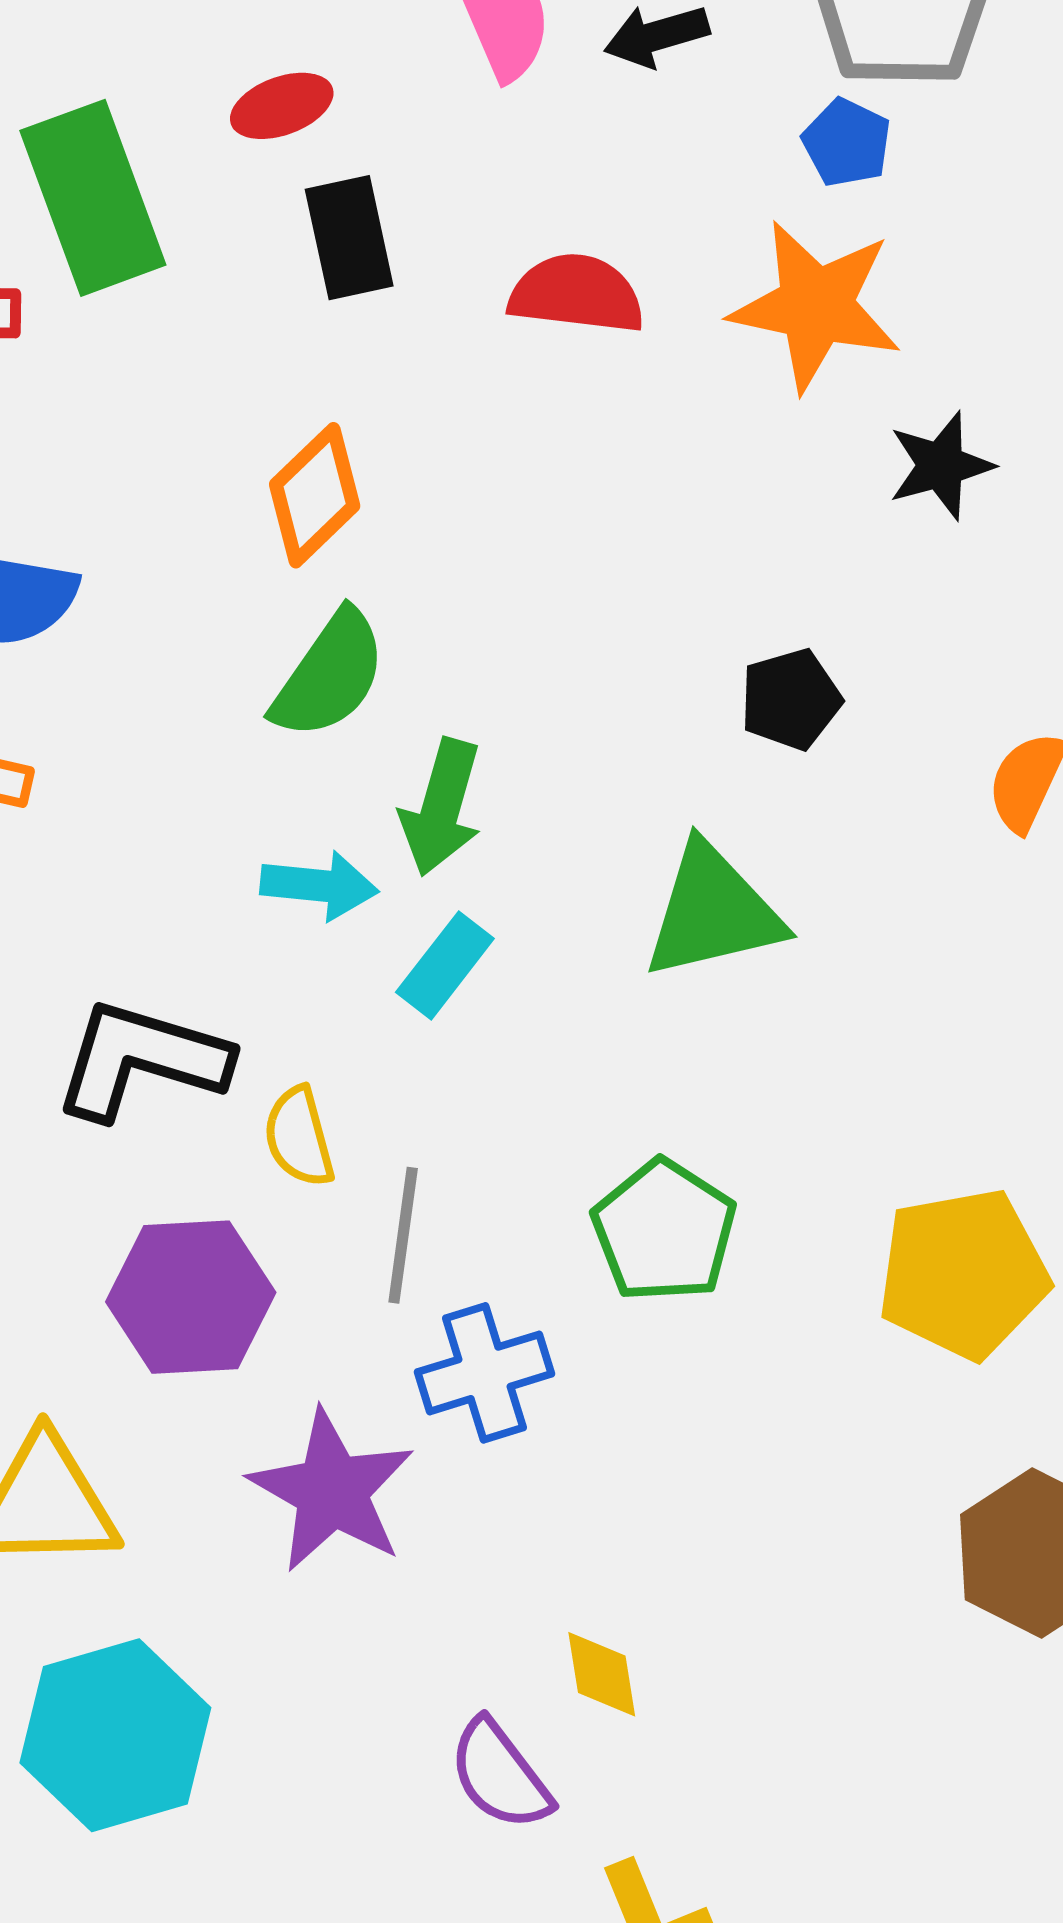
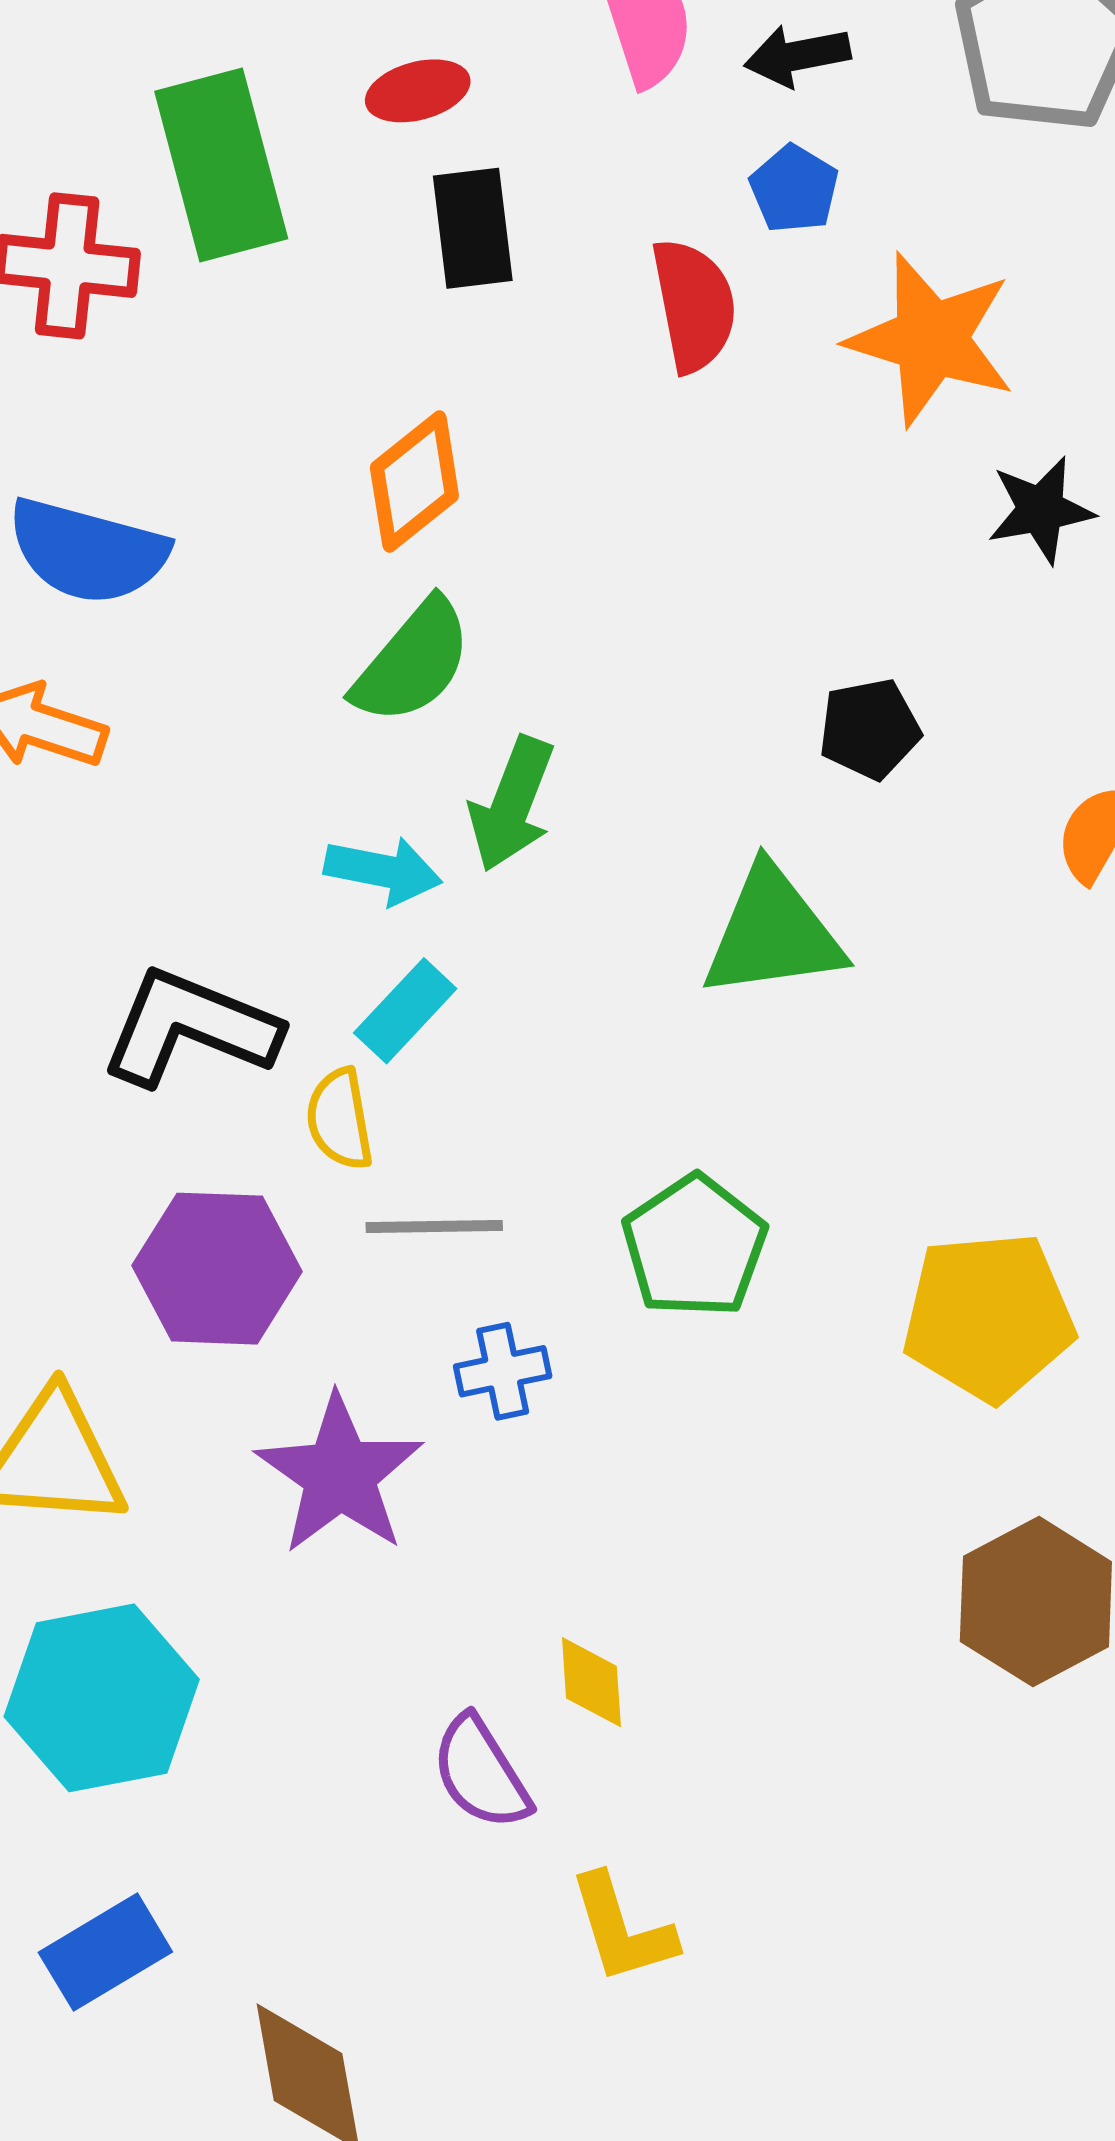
blue pentagon: (847, 143) -> (794, 189), moved
red semicircle: (577, 294) -> (694, 305), turned 67
cyan rectangle: (445, 965) -> (405, 1011), moved
gray line: (403, 1235) -> (434, 1227), turned 76
blue cross: (485, 1373) -> (503, 1371), size x0.7

